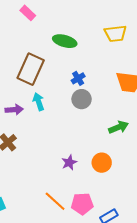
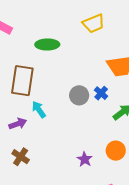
blue cross: (78, 78) -> (101, 93), moved

